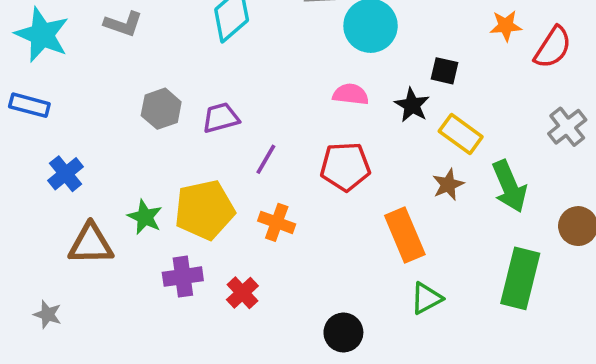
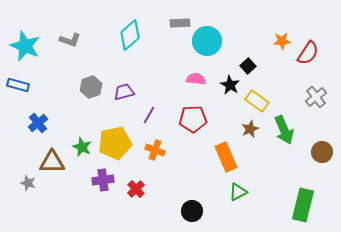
black square: (444, 71) -> (248, 66), turned 35
green rectangle: (520, 278) -> (303, 205), moved
gray star: (47, 314) -> (28, 183), moved

